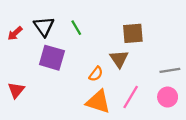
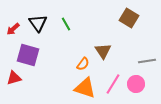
brown square: (133, 33) -> (129, 18), moved, turned 36
purple square: (52, 58) -> (28, 55), moved
red triangle: (16, 90) -> (14, 78), turned 35
pink circle: (168, 97) -> (136, 84), moved

